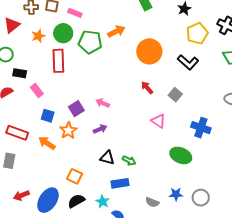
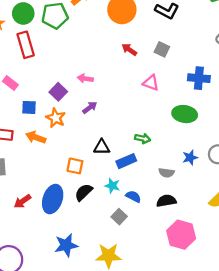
black triangle: (107, 158) -> (102, 147), moved
green arrow: (129, 161) -> (143, 138), moved

